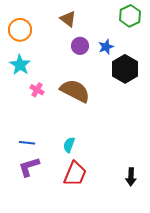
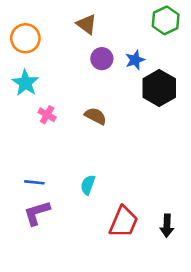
brown semicircle: (75, 91) -> (96, 116), size x0.6
red trapezoid: (75, 174) -> (124, 222), moved

